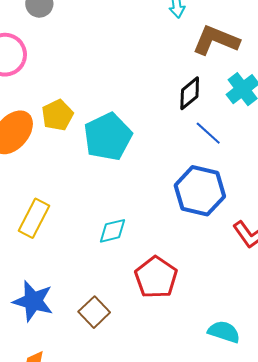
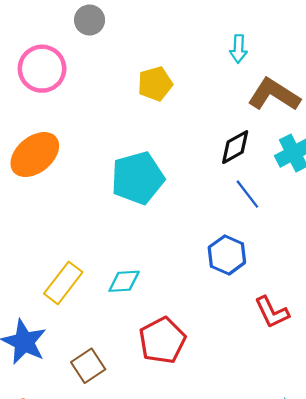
yellow pentagon: (57, 115) -> (155, 84), moved
blue hexagon: (200, 191) -> (227, 255), size x0.7
yellow rectangle: (34, 218) -> (63, 283), moved

